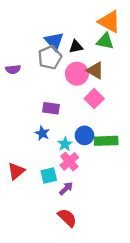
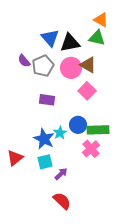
orange triangle: (109, 22) -> (101, 20), size x0.7
black triangle: (76, 47) -> (70, 43), size x1.5
gray pentagon: (50, 57) -> (43, 66), moved
purple semicircle: (13, 69) -> (24, 61), moved, turned 56
blue star: (42, 133) -> (44, 139), moved, size x1.5
pink cross: (69, 161) -> (91, 149), moved

